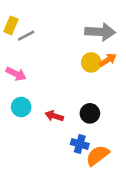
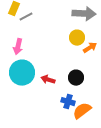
orange arrow: (108, 60) -> (90, 48), moved
pink arrow: (16, 74) -> (18, 47), turned 77
cyan circle: (21, 107) -> (22, 73), size x1.6

